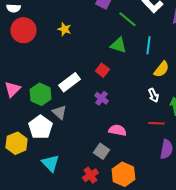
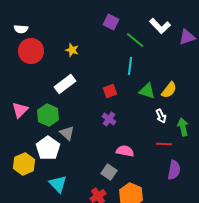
green triangle: (118, 45) -> (147, 91), moved
cyan line: (148, 45) -> (130, 66), moved
red square: (102, 70) -> (110, 91), turned 32
white rectangle: (69, 82) -> (65, 84), moved

